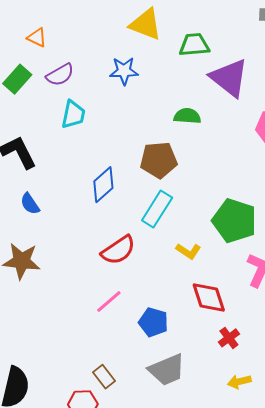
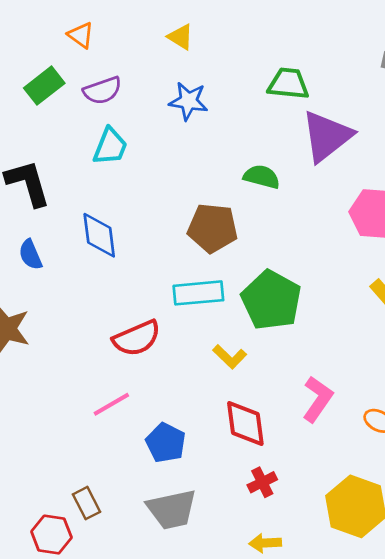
yellow triangle: (146, 24) -> (181, 37), moved, size x0.6
purple triangle: (229, 78) -> (327, 136), turned 33
blue diamond: (103, 185) -> (99, 235), moved, turned -66
cyan rectangle: (157, 209) -> (198, 293), turned 42
green pentagon: (234, 221) -> (271, 300), moved

